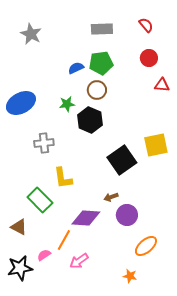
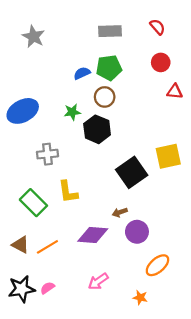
green rectangle: (40, 200) -> (33, 203), moved
orange line: (64, 240) -> (47, 247), moved, turned 30
pink semicircle: (44, 255) -> (47, 288), moved
pink arrow: (79, 261) -> (98, 281), moved

